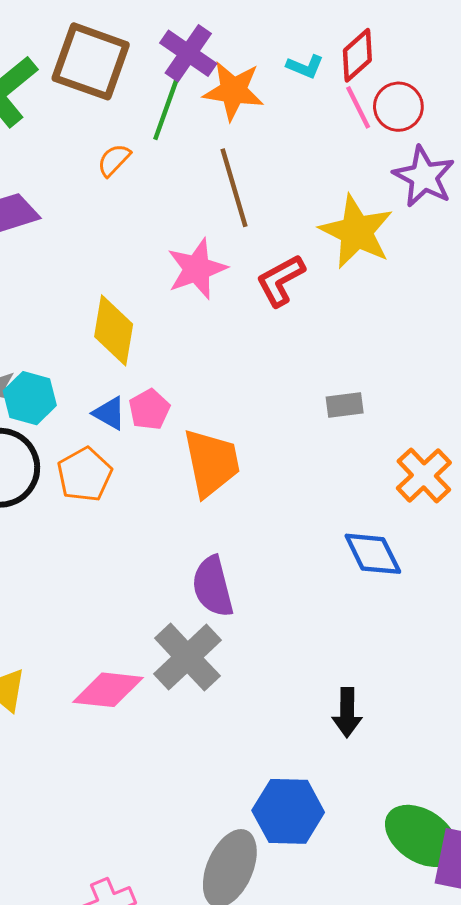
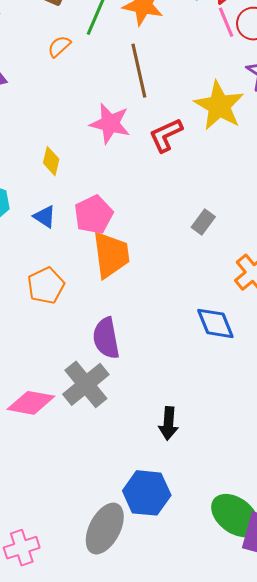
pink star: (197, 269) -> (110, 123), turned 30
yellow diamond: (114, 330) -> (51, 161), size x0.6
gray rectangle: (345, 405) -> (203, 222), turned -50
pink pentagon: (149, 409) -> (94, 215), moved, size x1.4
orange pentagon: (85, 475) -> (46, 286), moved
black arrow: (347, 713) -> (168, 423), moved

